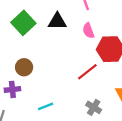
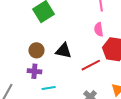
black triangle: (57, 21) -> (64, 51), moved
purple cross: (12, 89) -> (34, 71), moved

